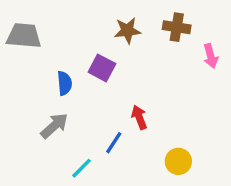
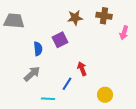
pink arrow: (211, 56) -> (124, 33), turned 32
purple square: (102, 68) -> (60, 40), turned 35
cyan line: (82, 168) -> (48, 99), turned 48

